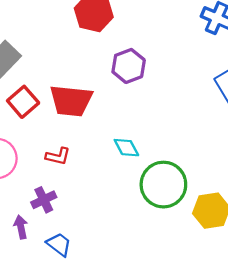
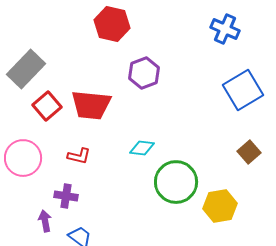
cyan diamond: (126, 148) -> (142, 148), turned -55
purple cross: (44, 200) -> (66, 196), turned 35

